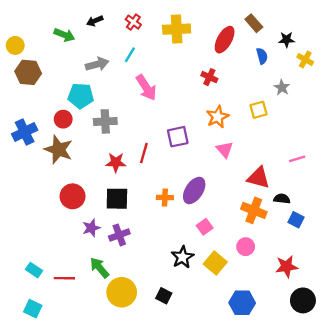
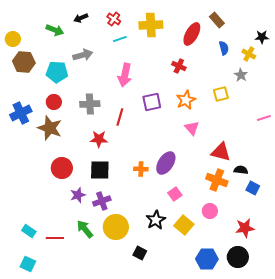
black star: (287, 40) -> (262, 37), moved
cyan line: (130, 55) -> (120, 39), moved, turned 40
yellow cross: (305, 59) -> (249, 54), moved
pink arrow: (146, 88) -> (125, 75), turned 45
cyan pentagon: (81, 96) -> (57, 72), moved
purple square: (178, 137) -> (152, 102), moved
red line: (144, 153) -> (120, 117), moved
pink line: (297, 159) -> (264, 118), moved
yellow circle: (122, 292) -> (116, 227), moved
black circle: (303, 300) -> (238, 257), moved

